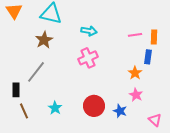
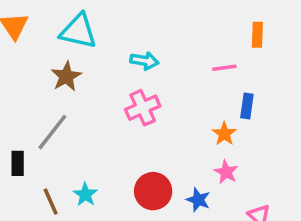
orange rectangle: (154, 37) -> (257, 35), moved
brown line: (24, 111) -> (51, 202), moved

